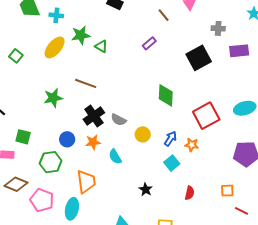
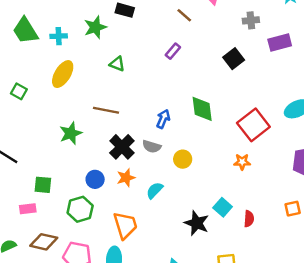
green star: (81, 35) -> (95, 27), moved
black square: (199, 58) -> (234, 59), size x0.7
blue arrow: (170, 139) -> (163, 119), moved
cyan semicircle: (115, 157) -> (155, 190), turned 84
cyan square: (172, 163) -> (223, 207), moved
black star: (146, 189) -> (197, 223), size x1.5

